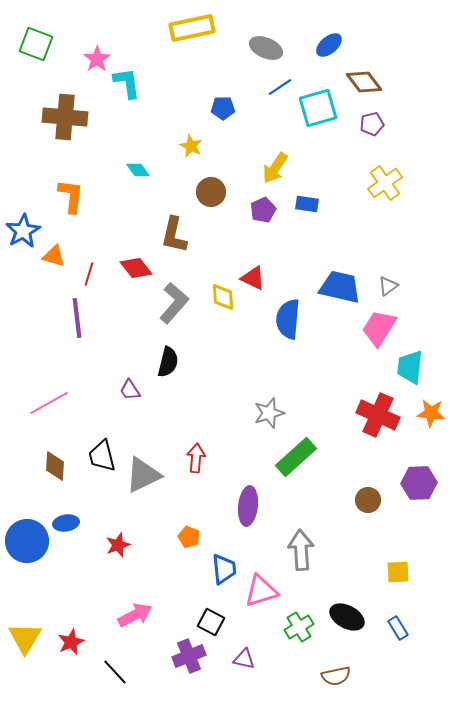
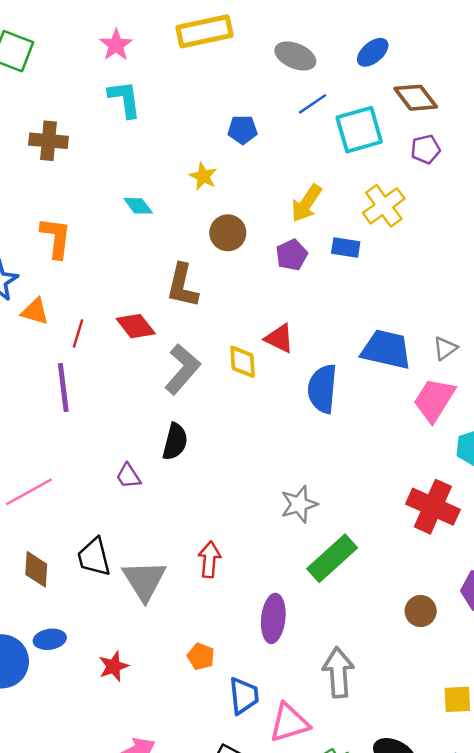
pink star: (97, 59) -> (116, 45), moved
brown cross: (65, 117) -> (49, 141), size x0.7
yellow cross: (385, 183) -> (384, 206), moved
gray triangle: (143, 475) -> (144, 580), turned -36

